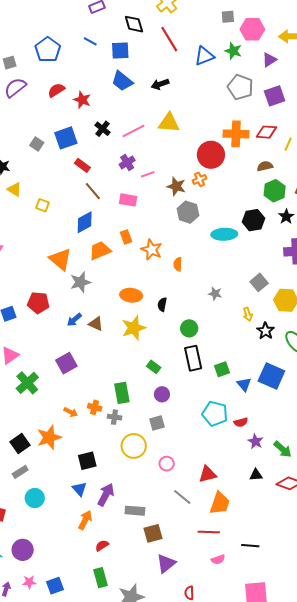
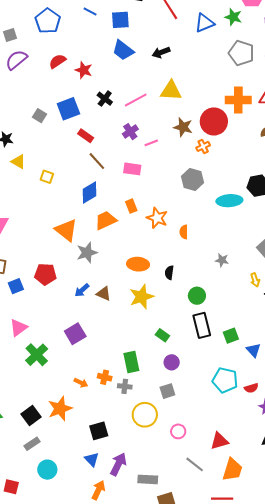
brown star: (176, 186) -> (183, 127), moved

